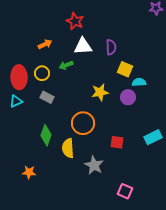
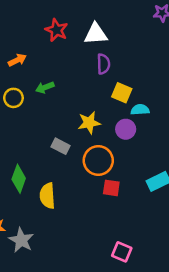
white triangle: (83, 46) -> (96, 34), moved
gray rectangle: (47, 97) -> (60, 146), moved
orange circle: (83, 123) -> (98, 161), moved
gray star: (94, 165) -> (21, 240), moved

